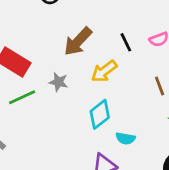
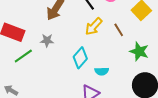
yellow arrow: (104, 71) -> (94, 26), moved

